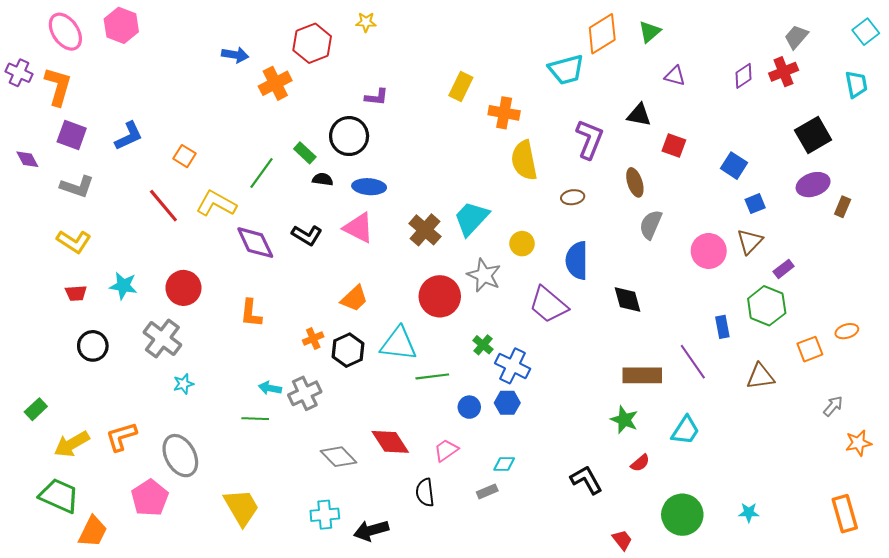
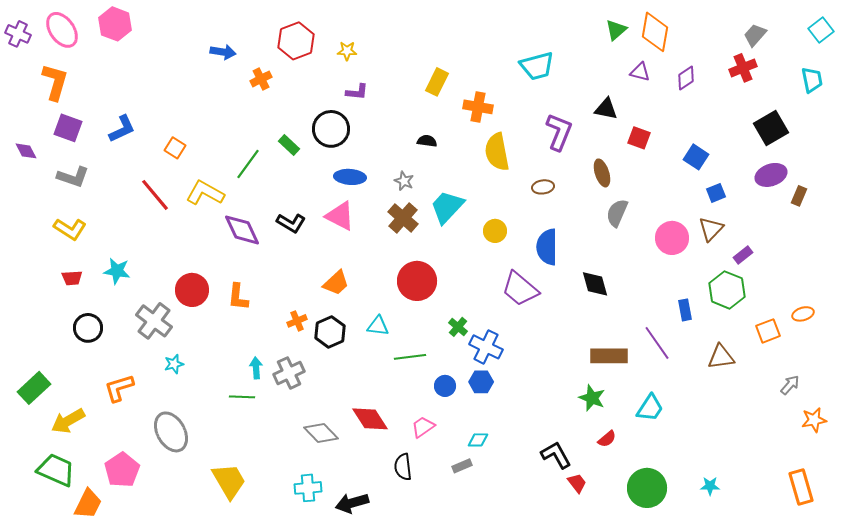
yellow star: (366, 22) -> (347, 51), moved
orange diamond: (602, 34) -> (655, 32), moved, turned -48
purple cross: (19, 73) -> (18, 34), moved
purple diamond: (743, 76) -> (686, 78), moved
orange cross: (275, 83) -> (261, 79), size x0.7
black semicircle: (323, 179) -> (427, 141), moved
gray star: (484, 275) -> (404, 181), moved, size x0.6
red circle: (183, 288) -> (192, 290), moved
cyan triangle: (399, 344) -> (378, 326), size x0.6
cyan arrow: (270, 388) -> (256, 368), turned 75
green rectangle: (36, 409) -> (34, 388), size x1.5
orange L-shape: (121, 437) -> (119, 388), moved
pink pentagon: (150, 498) -> (122, 470), moved
red trapezoid: (622, 540) -> (577, 483), moved

